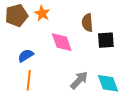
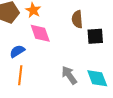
pink diamond: (62, 42) -> (40, 33), moved
gray arrow: (79, 80) -> (69, 75), turned -78

